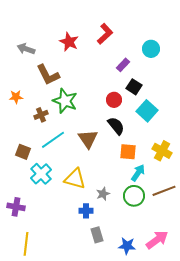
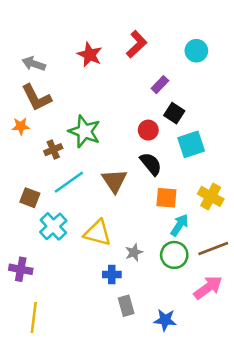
cyan circle: (151, 49) -> (196, 51), moved
brown L-shape: (48, 75) -> (36, 98), moved
cyan square: (147, 111) -> (191, 144), turned 30
pink arrow: (157, 240) -> (208, 287), moved

